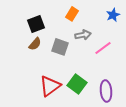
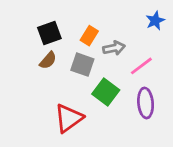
orange rectangle: (72, 14) -> (89, 36), moved
green square: (77, 84) -> (106, 92), moved
purple ellipse: (106, 91) -> (146, 103), moved

